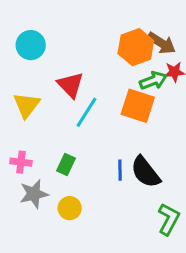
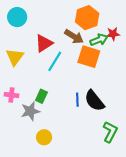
brown arrow: (161, 43) -> (74, 37), moved
red triangle: (70, 85) -> (44, 43), turned 42
gray star: (34, 194) -> (30, 111), moved
yellow circle: (70, 208) -> (44, 137), moved

